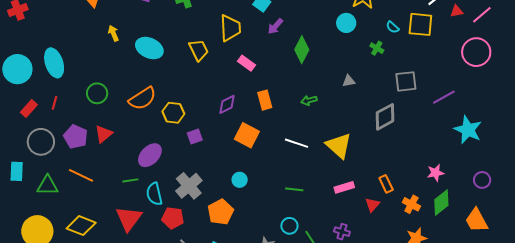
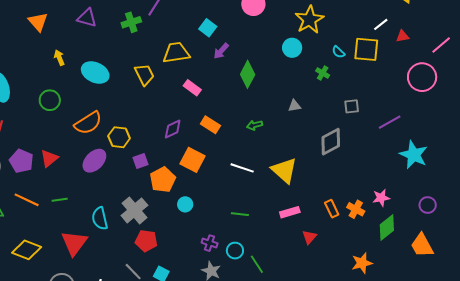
pink line: (482, 15) -> (441, 45), moved
yellow trapezoid: (230, 28) -> (176, 53), turned -96
gray square: (406, 81) -> (352, 106), size x0.7
green circle: (97, 93) -> (50, 100), moved
orange rectangle: (265, 100) -> (210, 125), turned -42
purple ellipse: (150, 155) -> (94, 161), moved
green line: (130, 180) -> (60, 200), moved
orange cross: (411, 204) -> (356, 209), moved
red triangle: (372, 205) -> (309, 237), moved
orange pentagon: (221, 212) -> (163, 180), moved
red pentagon: (173, 218) -> (146, 241), moved
purple cross: (342, 232) -> (210, 243), moved

